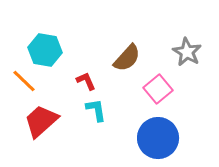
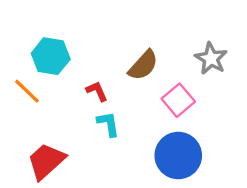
red trapezoid: (41, 121) -> (46, 161), moved

